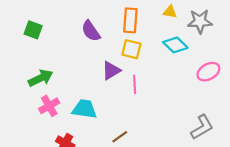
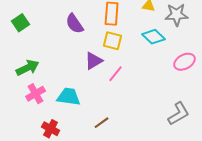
green square: (33, 30) -> (21, 23), turned 36
pink line: (135, 84) -> (116, 74), turned 42

